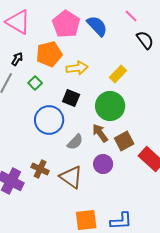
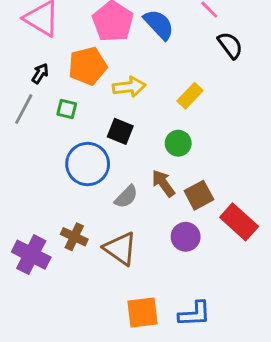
green square: (35, 83) -> (67, 109), turned -32
green circle: (110, 106) -> (178, 143), size x0.6
purple circle: (103, 164) -> (186, 237), moved

